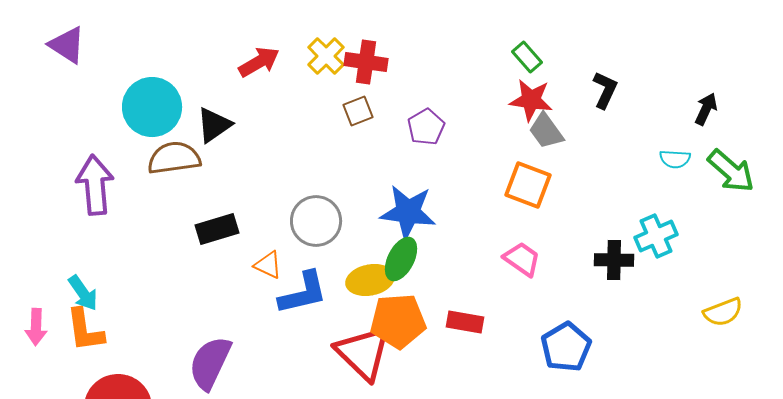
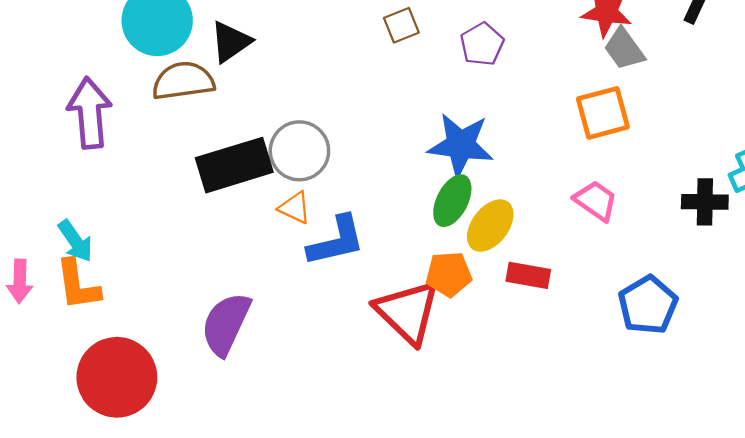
orange square: (528, 185) -> (603, 113), turned -36
gray circle: (316, 221) -> (299, 151), moved
black rectangle: (217, 229) -> (234, 165), size x1.5
yellow ellipse: (370, 280) -> (490, 226), moved, turned -42
orange pentagon: (398, 321) -> (449, 274), size x0.7

